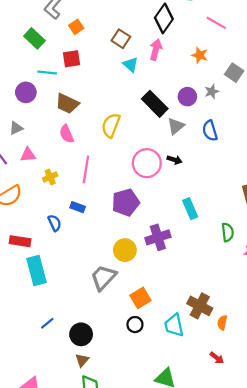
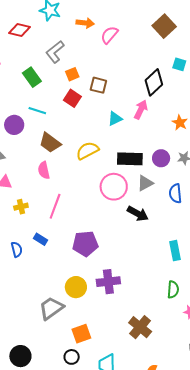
brown square: (121, 39) -> (98, 85), moved, turned -30
red square: (71, 59) -> (72, 98), moved, turned 30
cyan triangle: (131, 65) -> (115, 119), turned 42
black rectangle: (155, 104) -> (130, 159), turned -55
yellow semicircle: (111, 125) -> (87, 151), moved, turned 30
black arrow: (174, 160) -> (138, 214), size x1.5
pink circle: (147, 163) -> (114, 187), moved
cyan rectangle: (190, 209) -> (175, 251), moved
brown cross: (200, 306) -> (140, 327), moved

